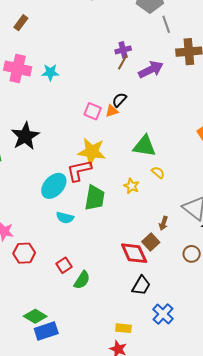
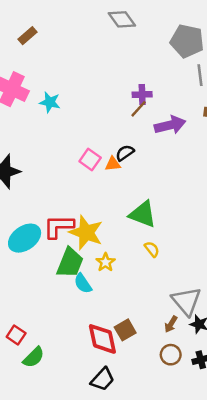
yellow star: (92, 152) -> (86, 232), moved
yellow star: (131, 186) -> (105, 262), moved
cyan semicircle: (65, 218) -> (83, 283), moved, turned 30
brown arrow: (163, 223) -> (171, 324), moved
red square: (64, 265) -> (16, 335), turned -35

